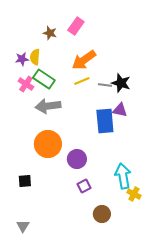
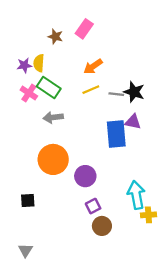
orange arrow: (84, 60) -> (93, 66), size x0.7
gray arrow: (48, 106) -> (53, 117), size x0.7
yellow cross: (134, 194) -> (148, 215), turned -32
brown circle: (102, 214) -> (102, 226), moved

